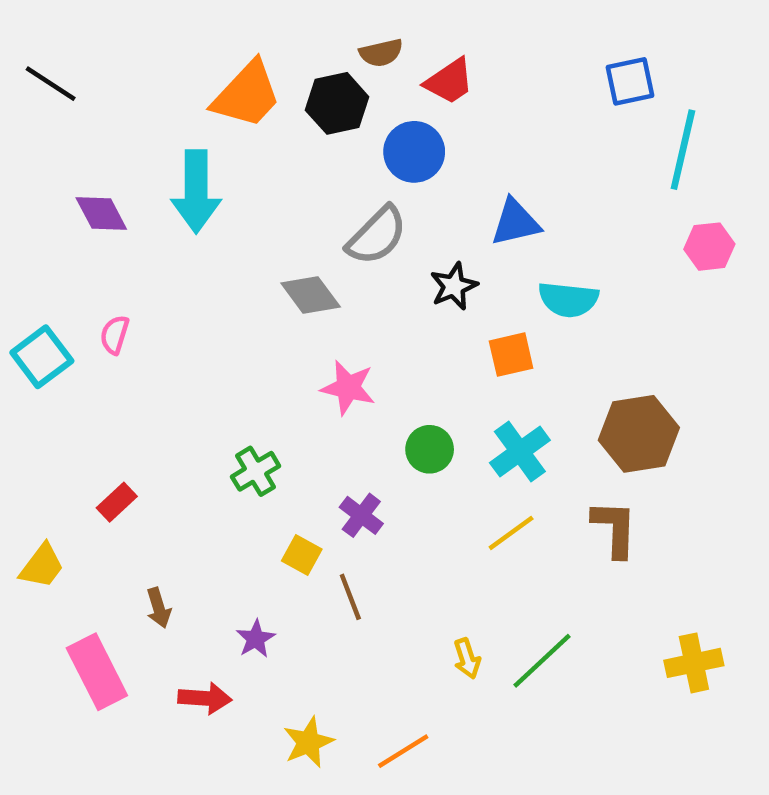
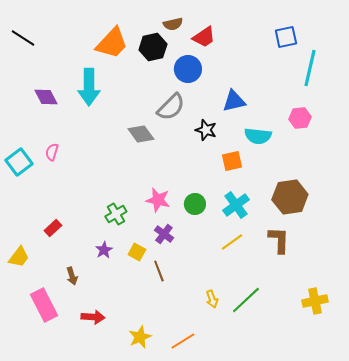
pink hexagon: (709, 247) -> (300, 118), moved
black star: (454, 286) -> (206, 130), turned -30
pink star: (348, 388) -> (158, 200), moved
purple star: (256, 639) -> (104, 250), moved

